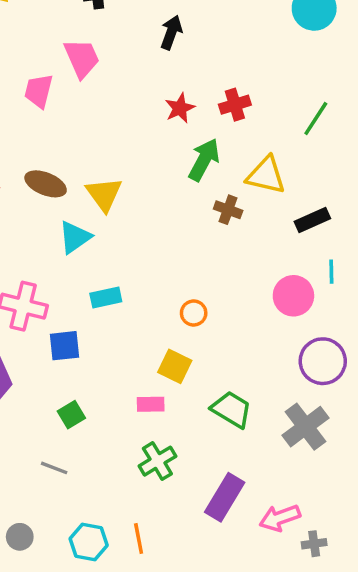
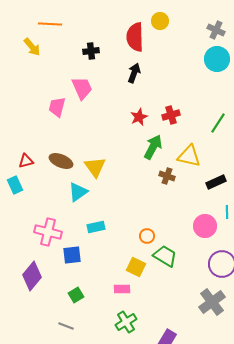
green trapezoid: (231, 409) -> (165, 256), moved

